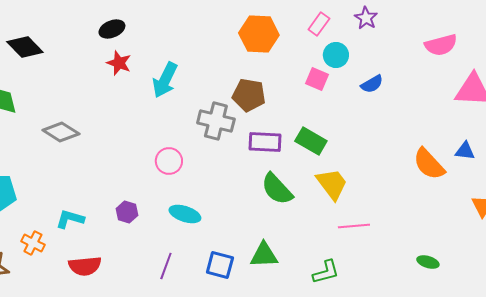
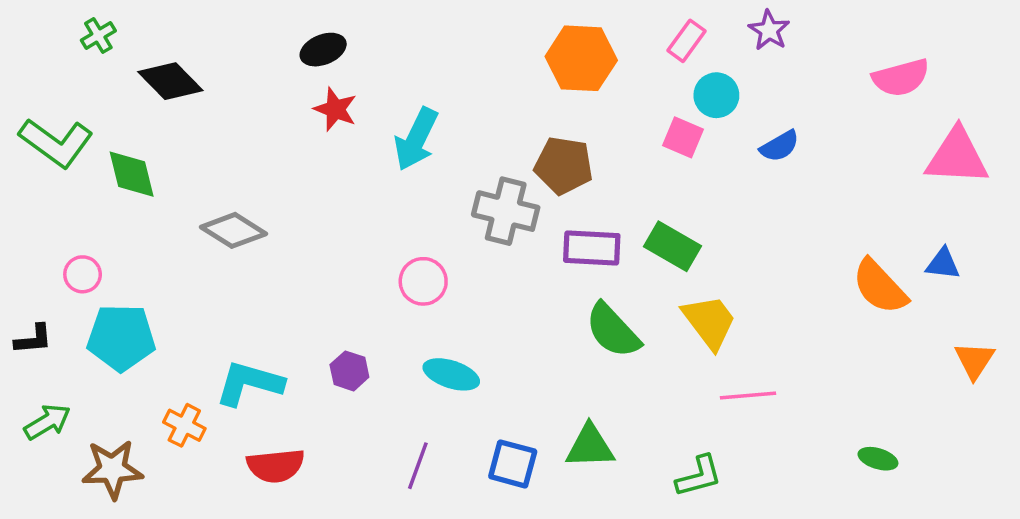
cyan L-shape: (70, 219) -> (249, 383), size x1.4

